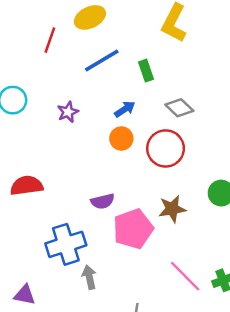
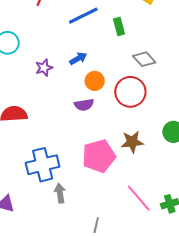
blue arrow: (125, 109) -> (78, 59), moved
purple star: (68, 112) -> (44, 68), moved
purple semicircle: (103, 201) -> (84, 105), moved

